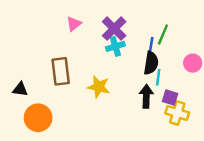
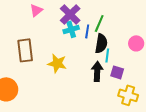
green line: (163, 34) -> (99, 23), moved
blue line: (151, 45) -> (87, 31), moved
yellow cross: (177, 113) -> (128, 95), moved

